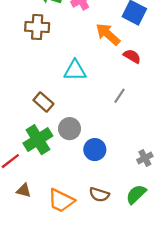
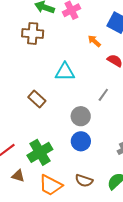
orange arrow: (108, 34) -> (94, 41), size x0.6
gray circle: (70, 129) -> (81, 116), moved
green cross: (38, 140) -> (40, 152), moved

